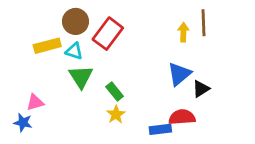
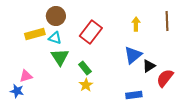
brown line: (204, 23) -> (167, 21), moved
red rectangle: (108, 34) -> (91, 32), moved
red semicircle: (182, 117) -> (165, 78), moved, turned -48
blue rectangle: (160, 129) -> (134, 95), moved

